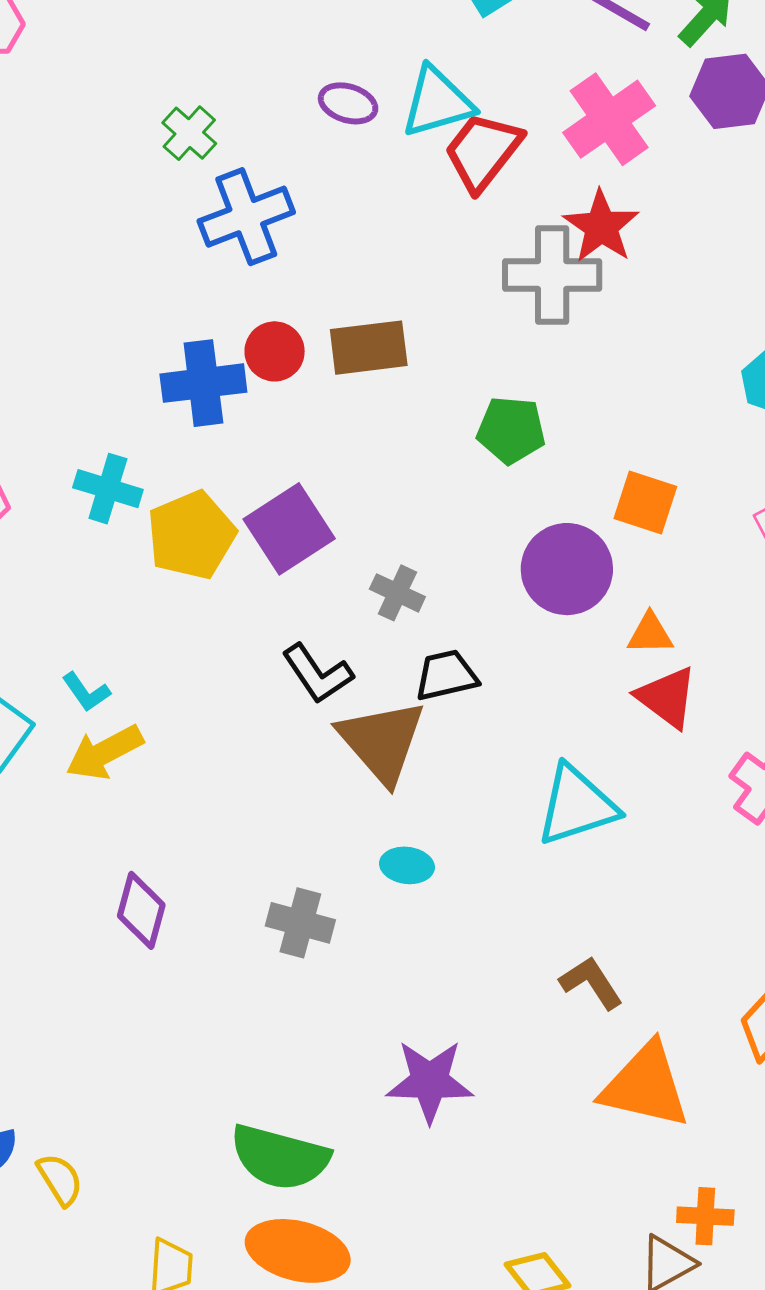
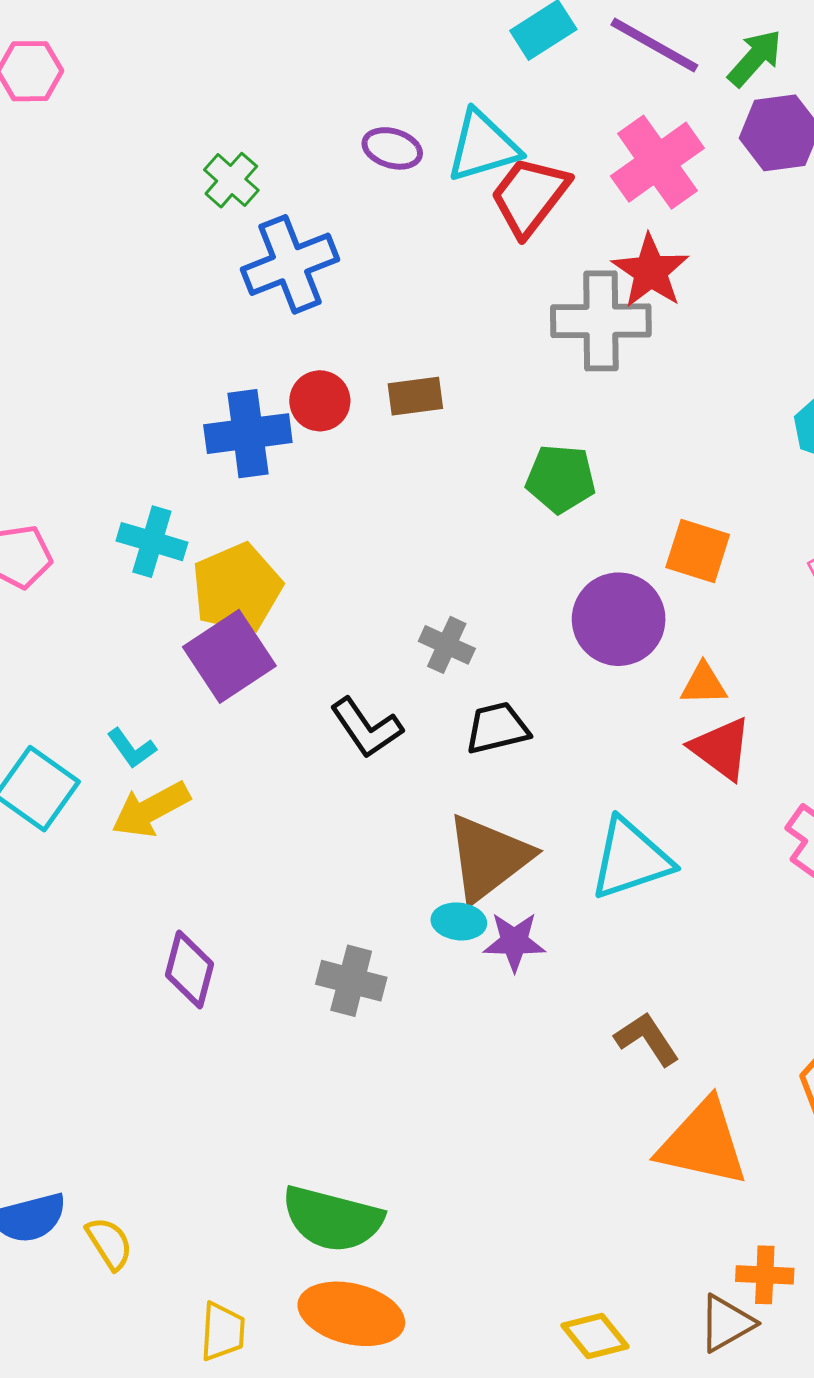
brown rectangle: (369, 348) -> (415, 396), size x0.7
purple square: (289, 529) -> (229, 656), moved
brown triangle: (382, 741) -> (488, 858), moved, turned 34
purple star: (430, 1081) -> (514, 942), moved, size x0.7

